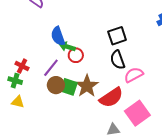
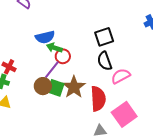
blue semicircle: (58, 36) -> (45, 37), turned -84
purple line: (51, 68) -> (52, 70), moved
red semicircle: (111, 97) -> (98, 99), turned -60

